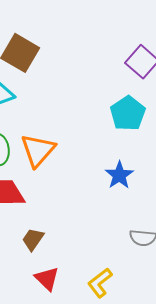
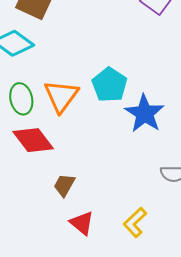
cyan pentagon: (128, 113) -> (110, 85), moved
blue star: (119, 175) -> (145, 113), size x1.4

